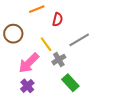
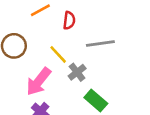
gray line: (79, 40) -> (100, 44), turned 30

